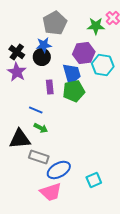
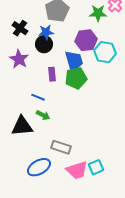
black cross: (17, 52) -> (20, 28), moved
gray rectangle: (39, 157) -> (61, 147), moved
blue ellipse: (59, 170) -> (39, 167), moved
pink trapezoid: (51, 192) -> (77, 170), moved

